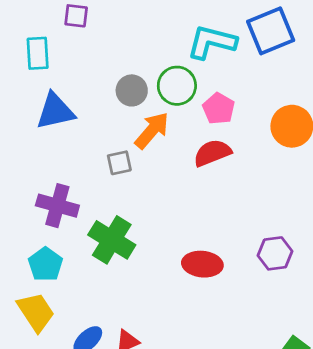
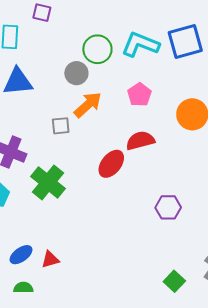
green circle: (177, 86) -> (97, 49), moved
red semicircle: (212, 153) -> (140, 141), moved
red ellipse: (202, 264) -> (111, 164), moved, turned -64

